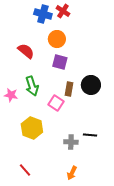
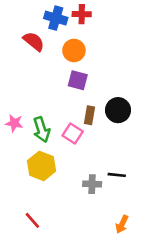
red cross: (63, 11) -> (82, 14), turned -32
red semicircle: (26, 51) -> (34, 41), moved
green arrow: (32, 86) -> (42, 130), moved
orange arrow: (72, 173) -> (122, 224), moved

